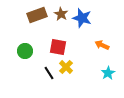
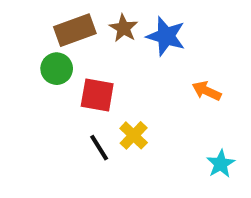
red square: (58, 47) -> (97, 95), moved
green circle: (25, 51) -> (57, 69), moved
cyan star: (108, 73) -> (221, 164), moved

